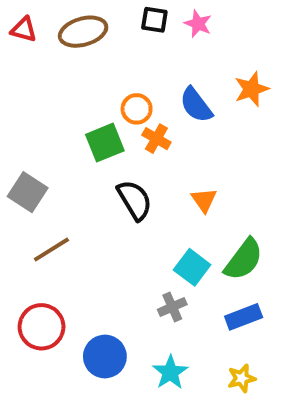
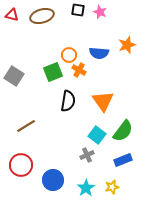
blue semicircle: (196, 105) -> (99, 53), turned -48
gray square: (28, 192) -> (14, 76), moved
black semicircle: (135, 200) -> (68, 101), turned 40
orange triangle: (204, 200) -> (103, 101), size x1.6
yellow star: (242, 378) -> (112, 187), moved

